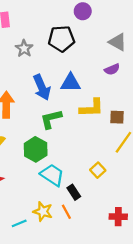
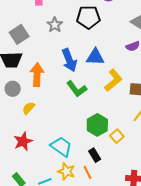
yellow L-shape: (92, 108) -> (113, 80), turned -40
green L-shape: (51, 119) -> (77, 89), turned -115
green hexagon: (36, 149) -> (97, 125), moved
cyan trapezoid: (52, 175) -> (61, 147), moved

